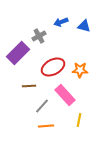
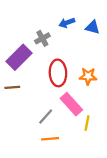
red ellipse: (53, 67) -> (58, 73), turned -65
brown line: (29, 86) -> (12, 87), moved
yellow line: (79, 120) -> (87, 123), moved

